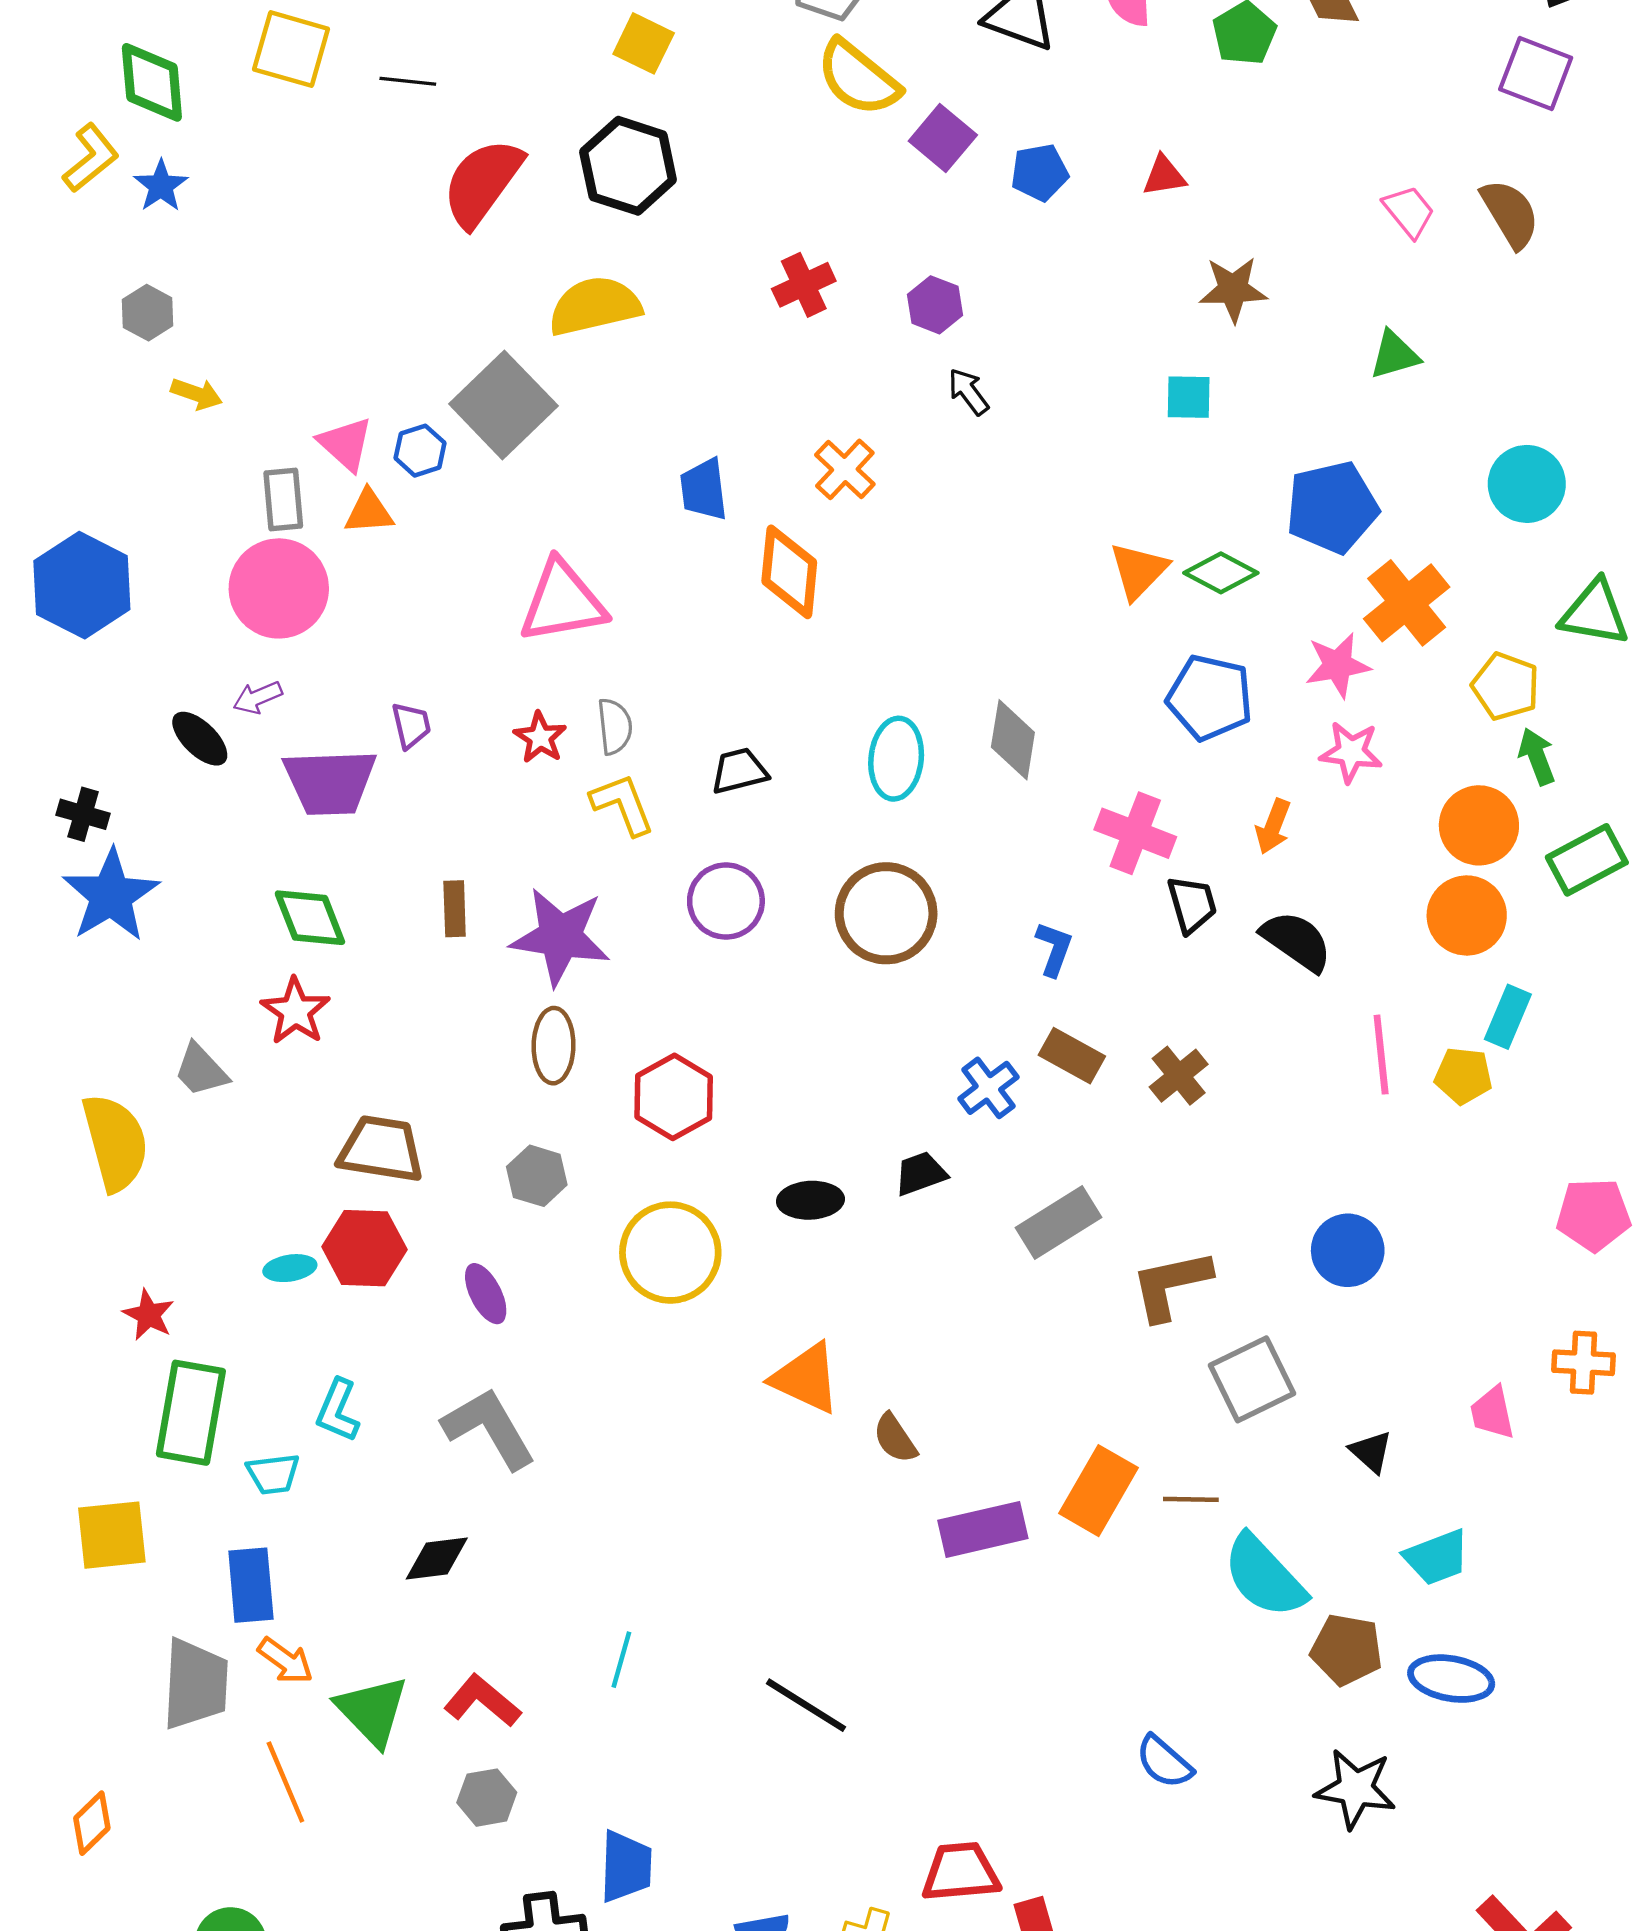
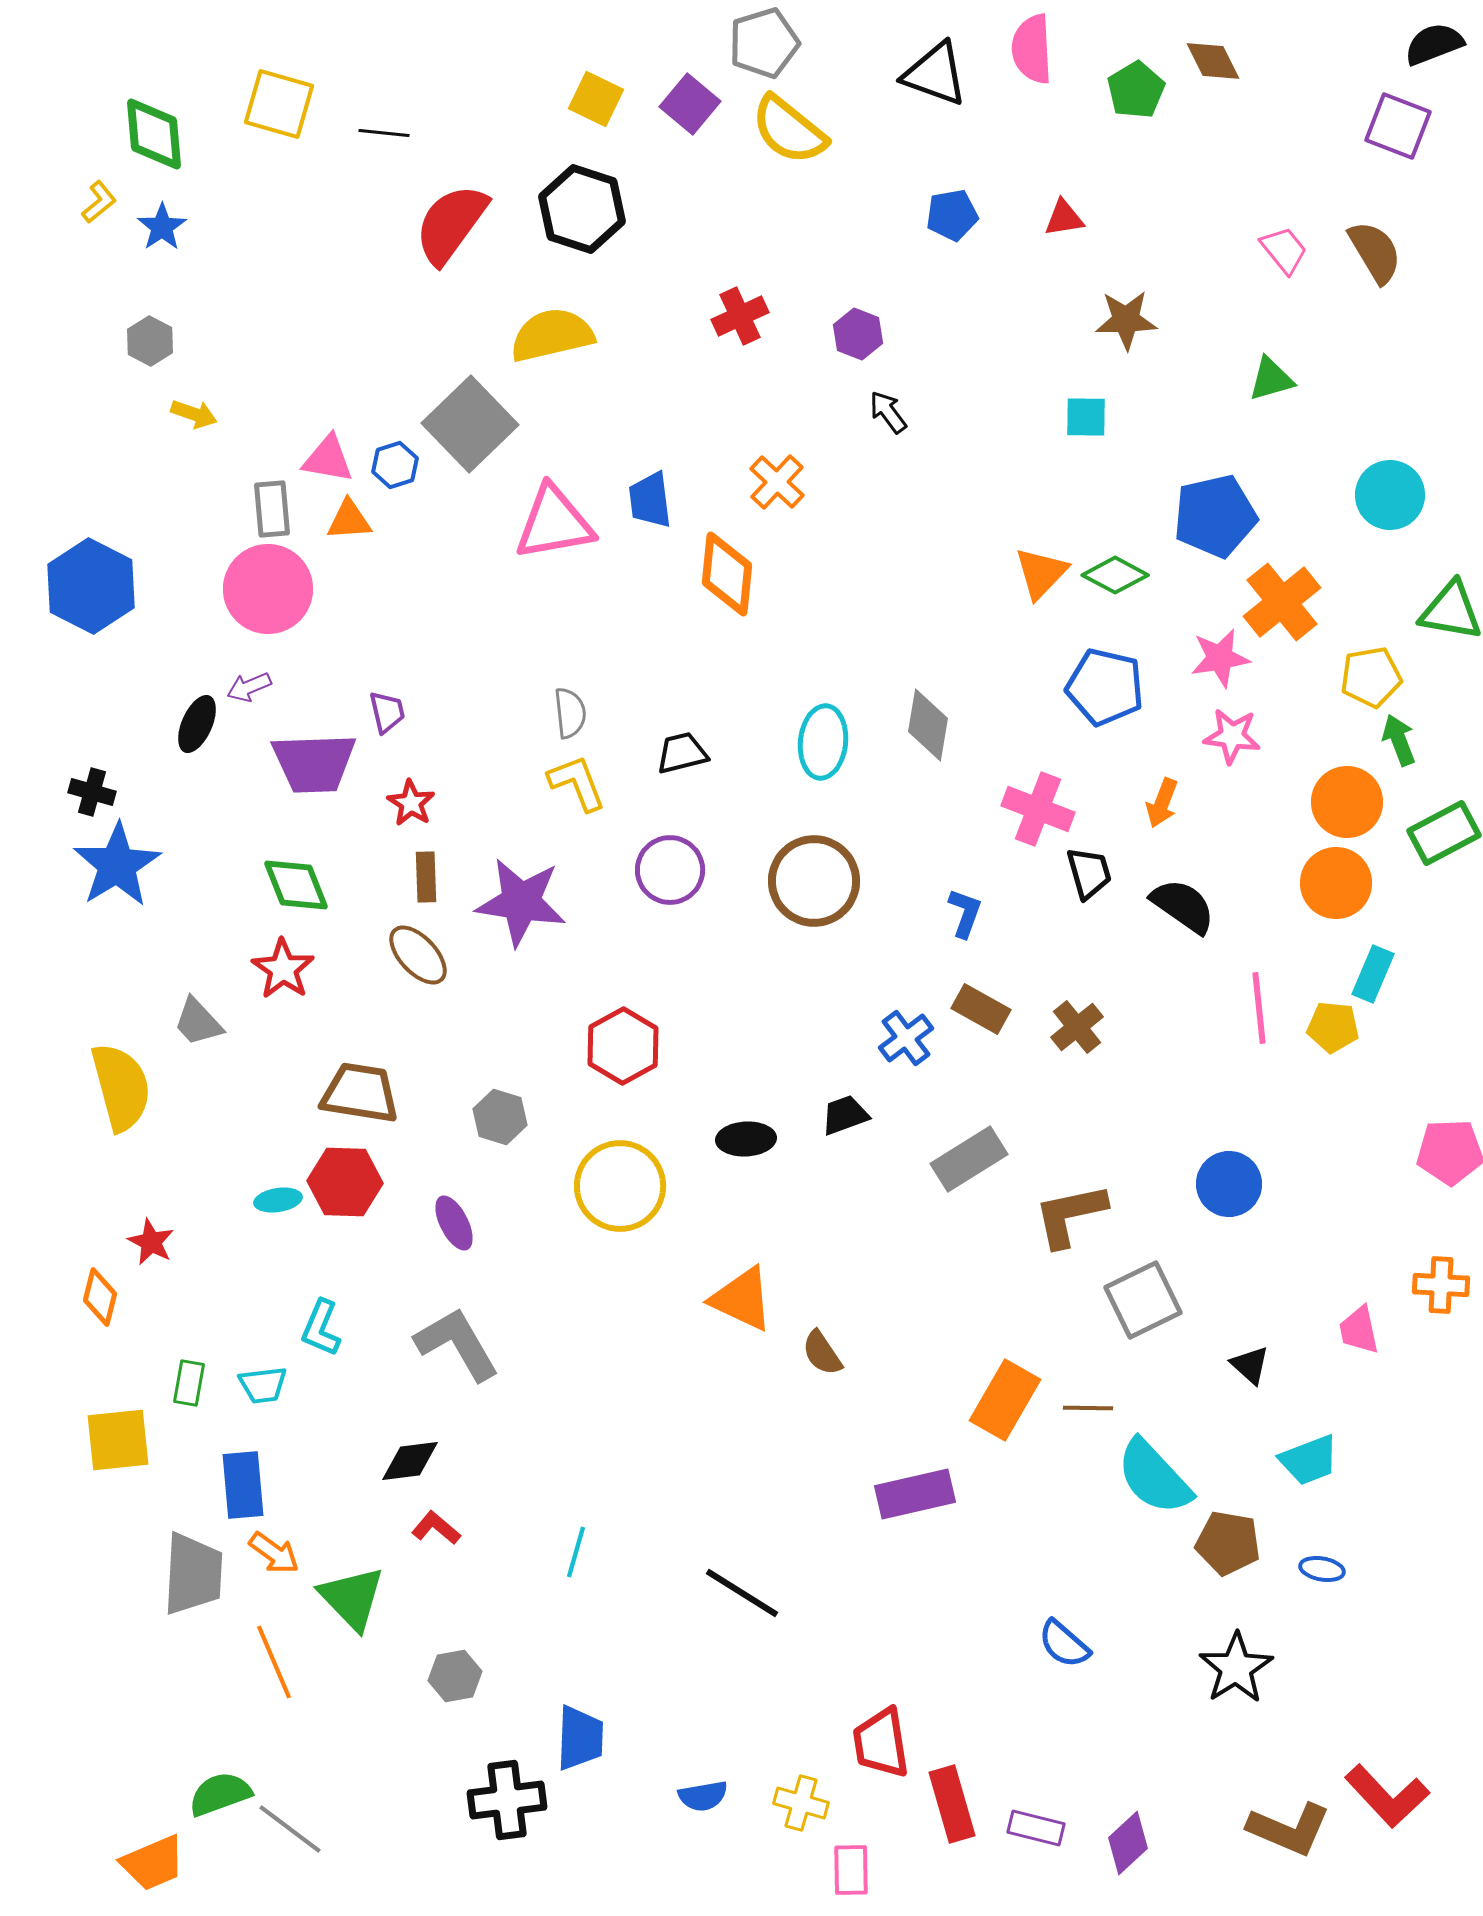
purple square: (943, 138) -> (690, 104), moved
yellow L-shape: (91, 158) -> (99, 202), size x0.7
pink triangle: (346, 444) -> (328, 459), turned -32
pink triangle: (562, 602) -> (554, 523), moved
yellow pentagon: (1506, 686) -> (1371, 677), turned -30
red star: (540, 738) -> (411, 803), moved
black ellipse: (200, 739) -> (197, 724), turned 70
brown ellipse: (554, 1046) -> (418, 955), moved, turned -44
green rectangle: (191, 1413) -> (189, 1383), moved, size x0.5
purple rectangle: (983, 1529) -> (915, 1494), moved
blue ellipse: (1451, 1679) -> (1322, 1569), size x0.6
red L-shape: (482, 1701) -> (436, 1528), moved, size x0.7
black star: (1355, 1789) -> (1236, 1668), turned 30
orange diamond: (92, 1823) -> (100, 1297), moved, turned -32
red trapezoid: (961, 1872) -> (881, 1743), turned -94

